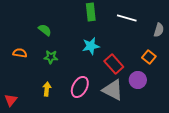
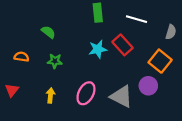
orange square: (149, 57) -> (160, 61), size x1.5
red rectangle: (114, 64) -> (123, 45), moved
red triangle: (11, 100) -> (12, 90), moved

